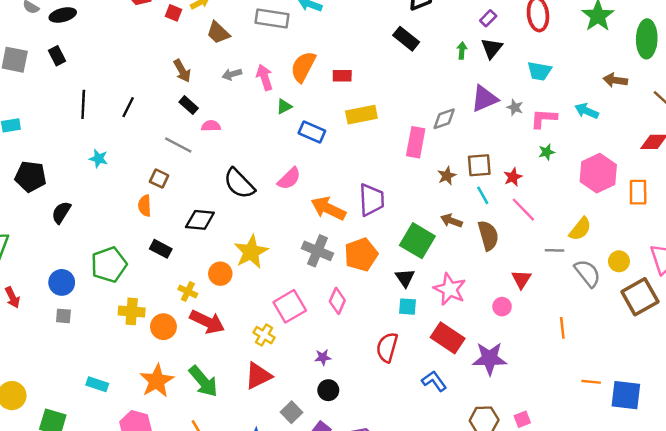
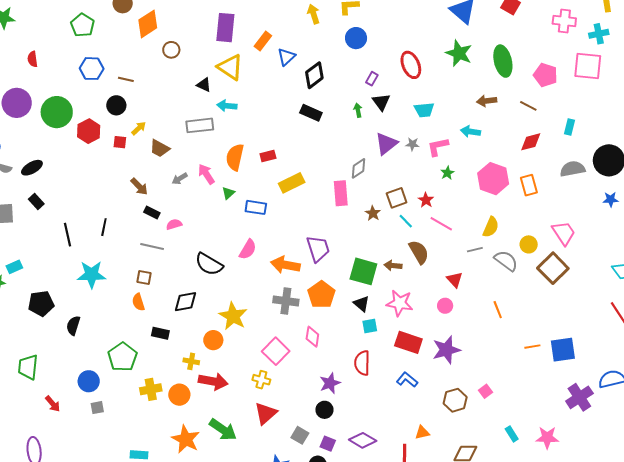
cyan star: (99, 159) -> (91, 274), size x1.8
brown arrow: (451, 221) -> (393, 266), moved
purple star: (323, 357) -> (330, 383), moved, size x1.5

